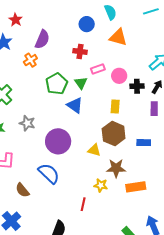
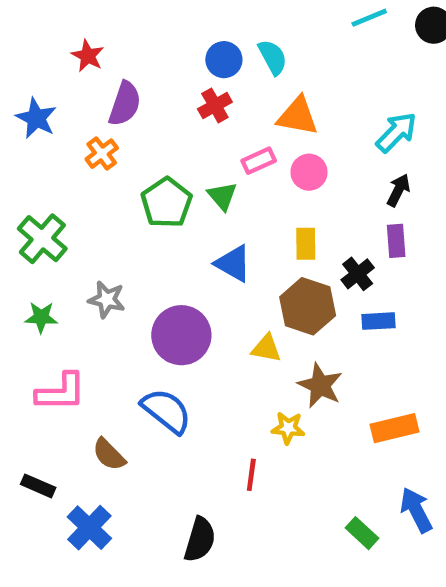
cyan semicircle: (110, 12) -> (273, 57), moved
red star: (16, 20) -> (88, 56), moved
orange triangle: (118, 37) -> (298, 116), moved
red cross: (80, 51) -> (215, 105), moved, turned -32
black cross: (137, 86) -> (358, 274), moved, turned -32
blue triangle: (75, 105) -> (233, 264), moved
brown star: (116, 168) -> (320, 385), turned 30
orange rectangle: (136, 187) -> (395, 428), moved

